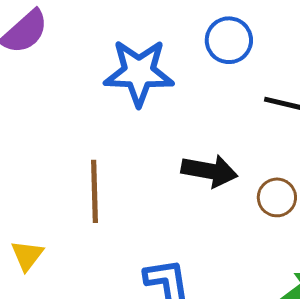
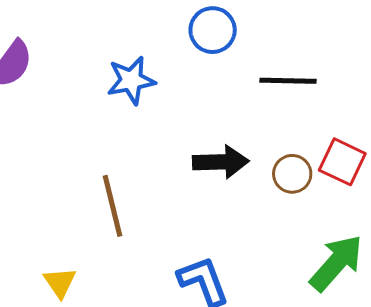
blue star: (139, 73) -> (131, 80), size x0.7

